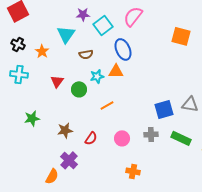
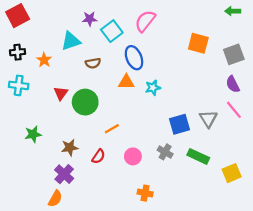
cyan triangle: (66, 34) -> (71, 41), turned 36
black cross: (18, 44) -> (18, 52), turned -32
cyan star: (97, 76) -> (153, 88), moved
green circle: (79, 89) -> (85, 102), size x1.5
gray triangle: (190, 104) -> (208, 119), turned 48
orange line: (107, 105) -> (112, 129), moved
gray cross: (151, 134) -> (165, 152), turned 32
purple cross: (69, 160) -> (64, 174), moved

